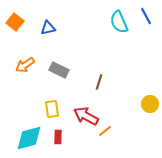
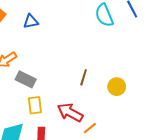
gray rectangle: (59, 70) -> (26, 79), moved
yellow circle: (150, 104) -> (117, 87), moved

